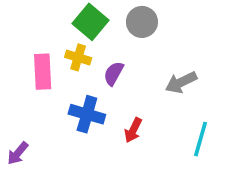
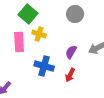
green square: (91, 22) -> (28, 14), moved
purple semicircle: (114, 73) -> (71, 52), moved

